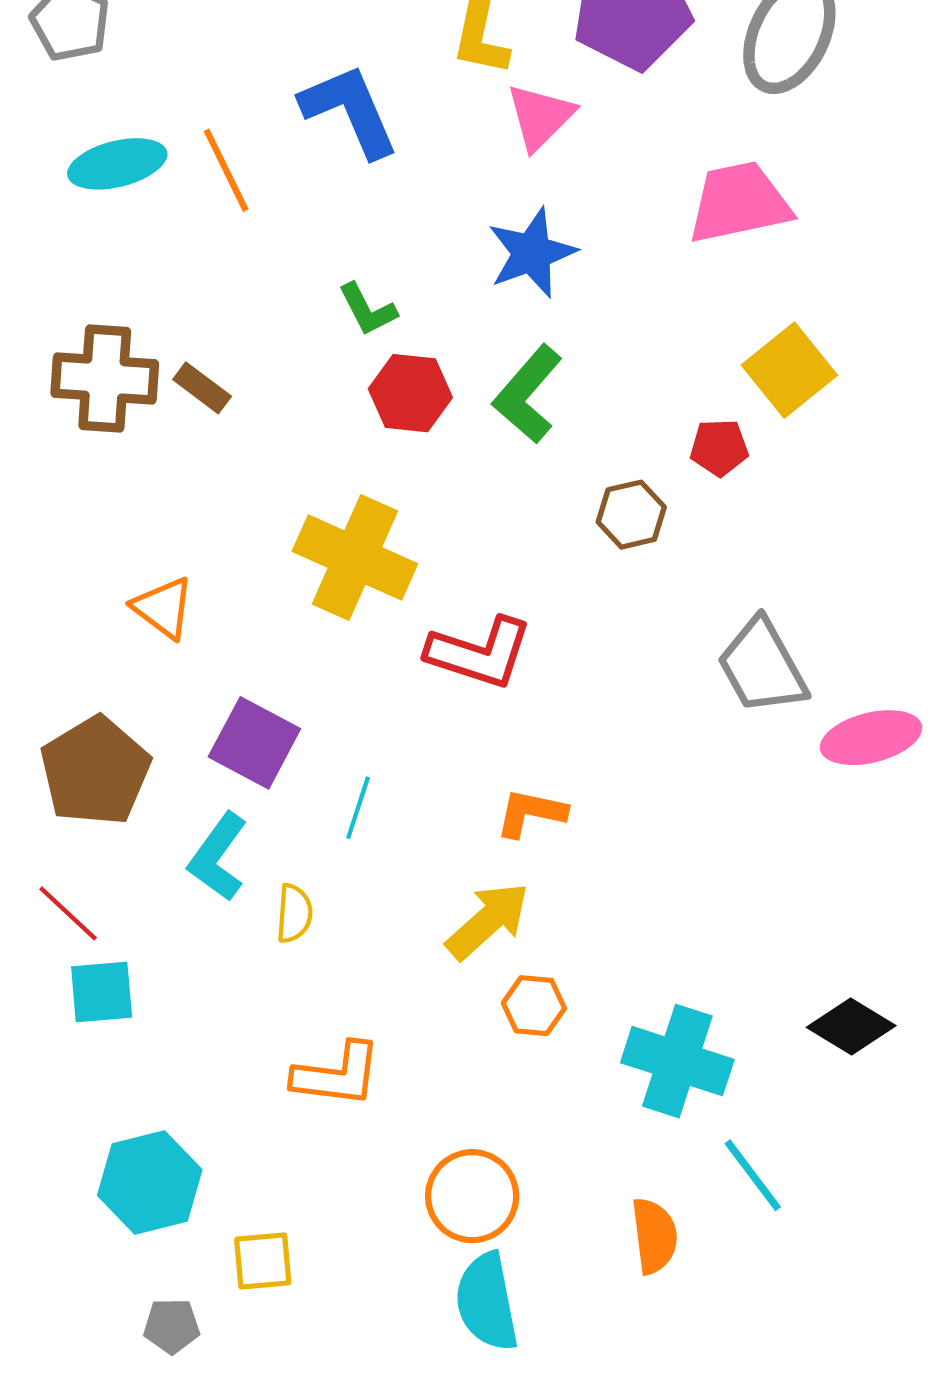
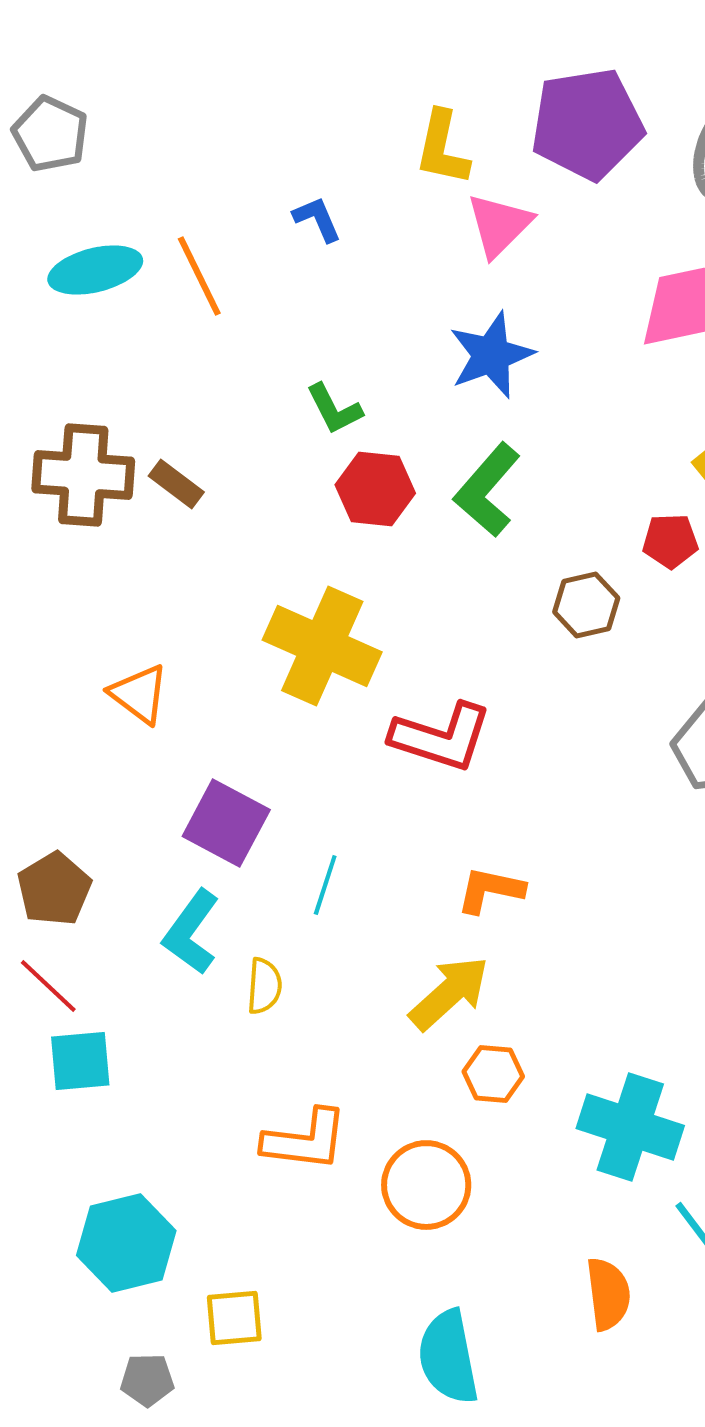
blue L-shape: (350, 110) -> (317, 219), size x0.5
brown pentagon: (95, 771) -> (54, 889), moved, size x0.7
orange circle: (472, 1196) -> (426, 1185), moved

